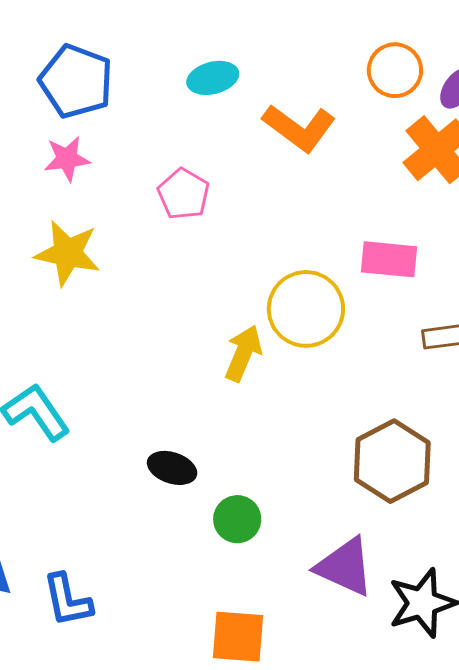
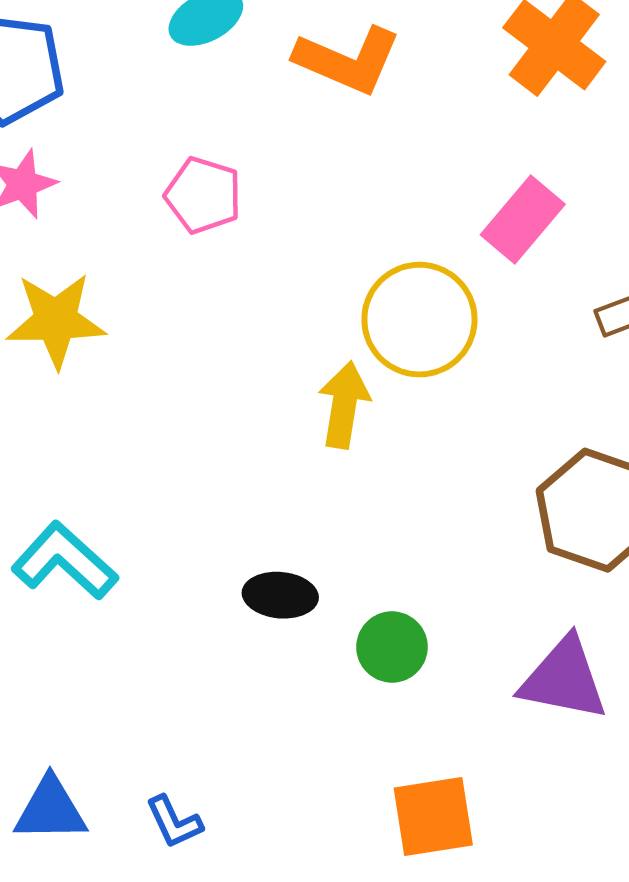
pink rectangle: (389, 259) -> (523, 219), turned -42
blue L-shape: (67, 600) -> (174, 822), size x0.7

